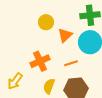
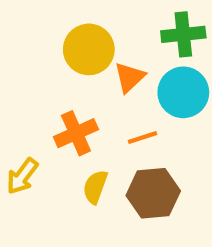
yellow circle: (46, 22) -> (89, 49), size x1.5

